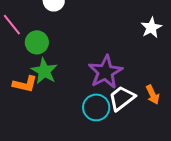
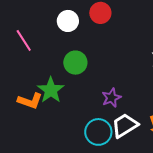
green circle: (37, 42) -> (75, 63), moved
purple star: (105, 72) -> (111, 98), size x0.6

